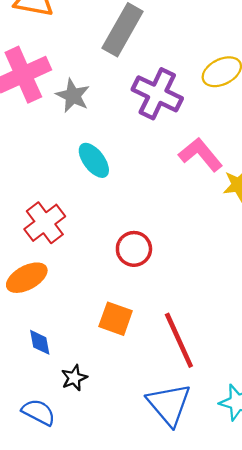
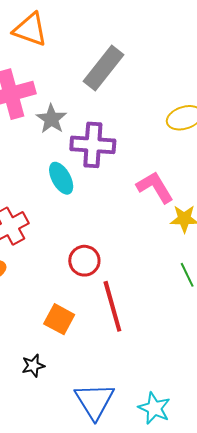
purple cross: (157, 94) -> (93, 145), moved, turned -30
red line: (179, 340) -> (112, 306), moved
black star: (74, 378) -> (33, 366), moved

